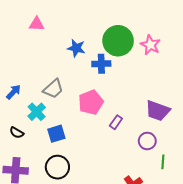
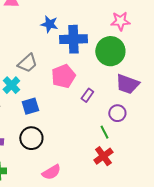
green circle: (118, 41) -> (110, 51), moved
pink star: (150, 45) -> (120, 21), turned -30
blue cross: (101, 64) -> (73, 39), size x1.5
green line: (163, 162) -> (104, 132), moved, turned -32

